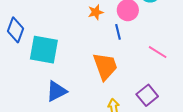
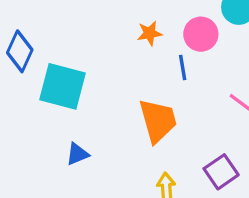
blue triangle: (56, 91) -> (77, 154), size x0.7

